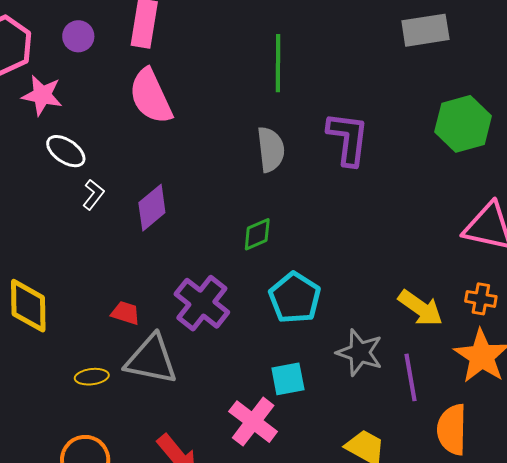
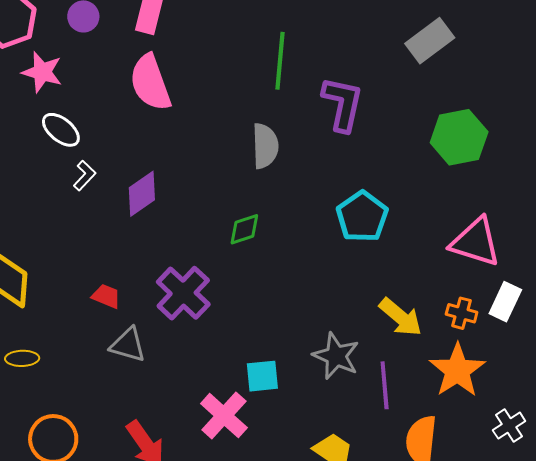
gray rectangle: (425, 30) -> (430, 41), turned -33
purple L-shape: (348, 139) -> (343, 104), moved
cyan pentagon: (295, 298) -> (362, 217), moved
gray triangle: (151, 360) -> (128, 345), size x0.7
yellow ellipse: (92, 377) -> (22, 358), moved

